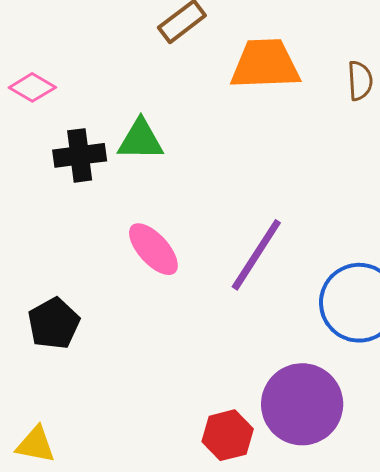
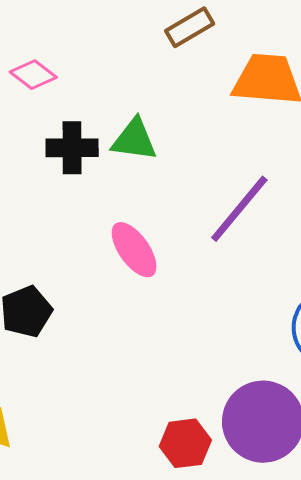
purple line: (256, 255) -> (239, 209), moved

